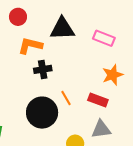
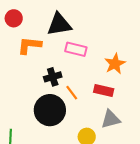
pink rectangle: (104, 38) -> (76, 49), moved
black cross: (43, 69) -> (53, 77), moved

